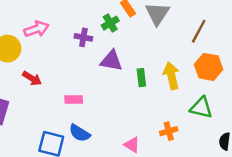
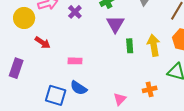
purple cross: (83, 37) -> (75, 12), moved, turned 32
purple triangle: (111, 61) -> (115, 24), moved, turned 48
pink triangle: (132, 145) -> (120, 99), turned 40

